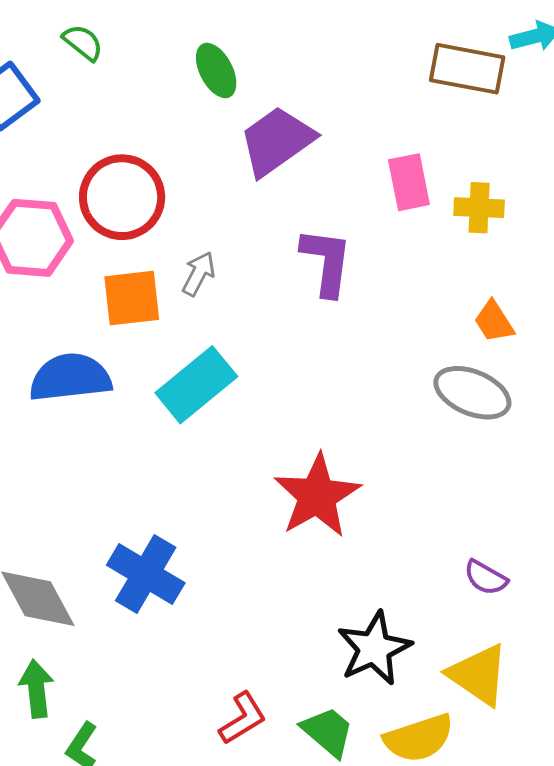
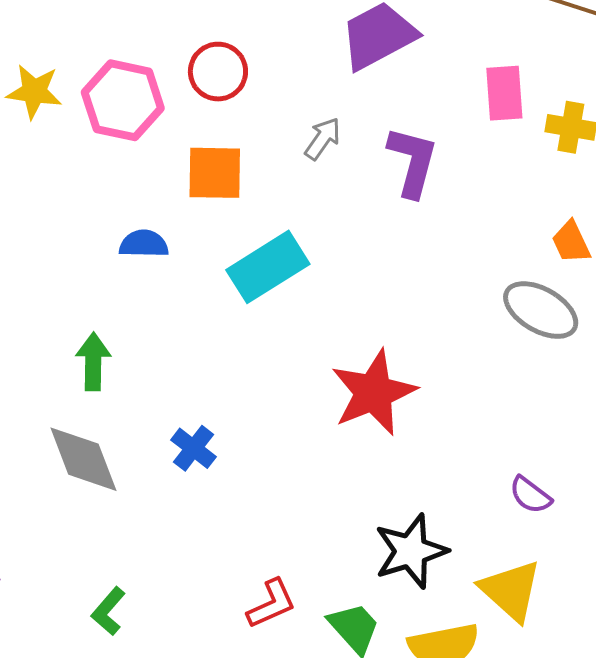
red circle: (122, 197) -> (218, 72), size x0.7
gray arrow: (199, 274) -> (323, 139), moved
blue semicircle: (70, 378) -> (144, 244), size x0.6
blue cross: (146, 574) -> (194, 448), size x0.6
green arrow: (36, 689) -> (93, 362), moved

